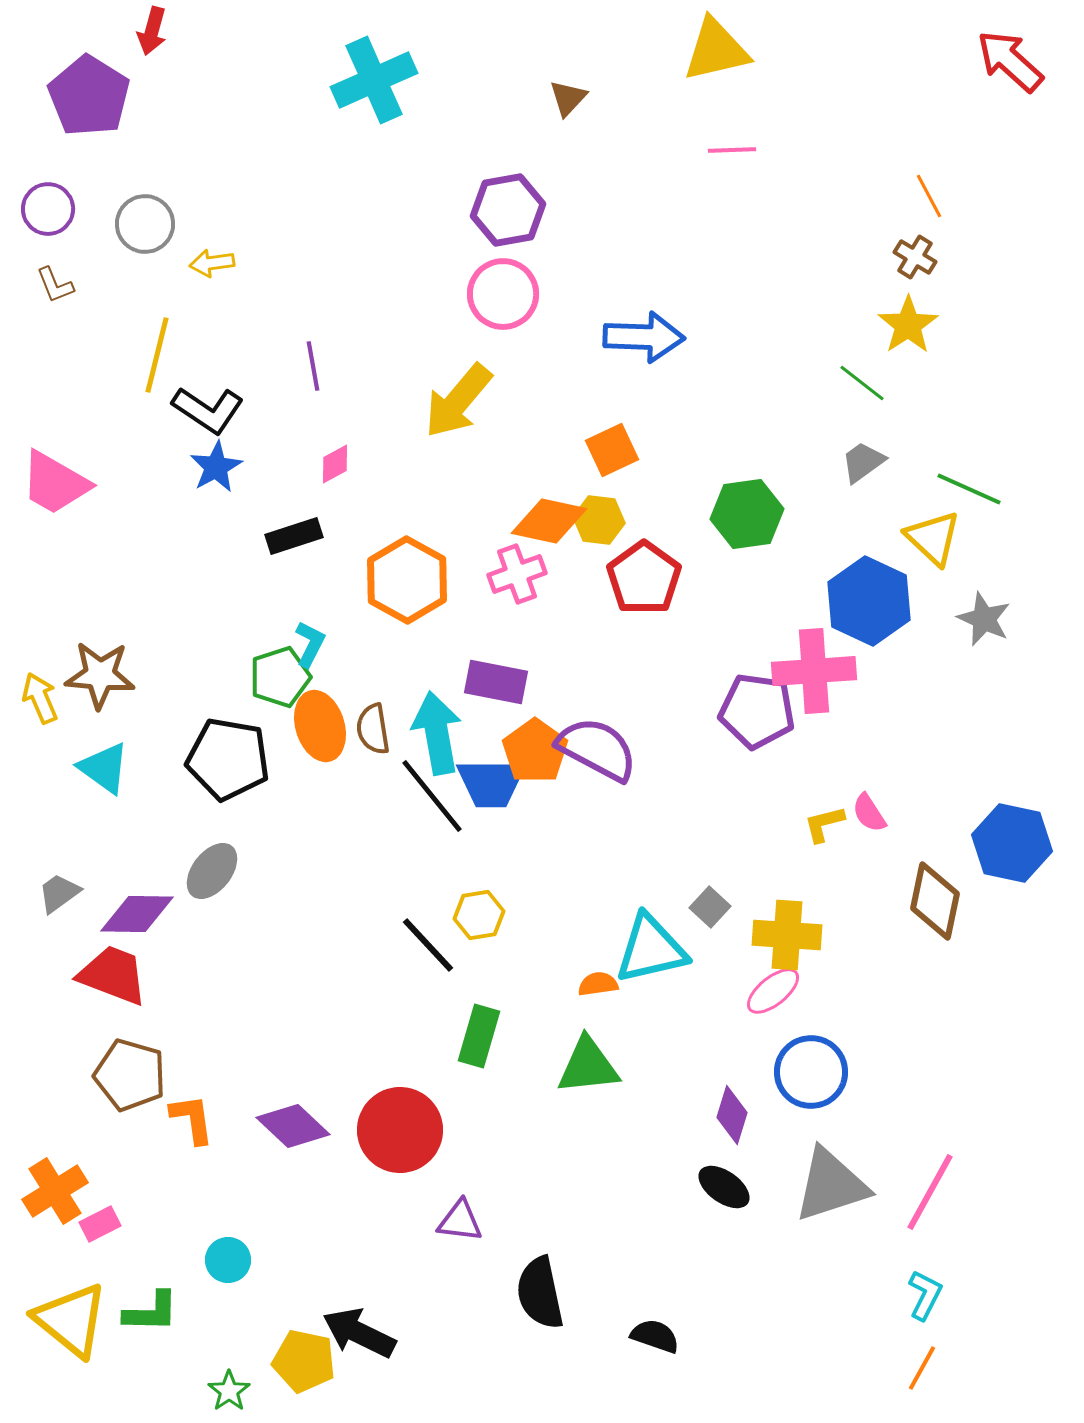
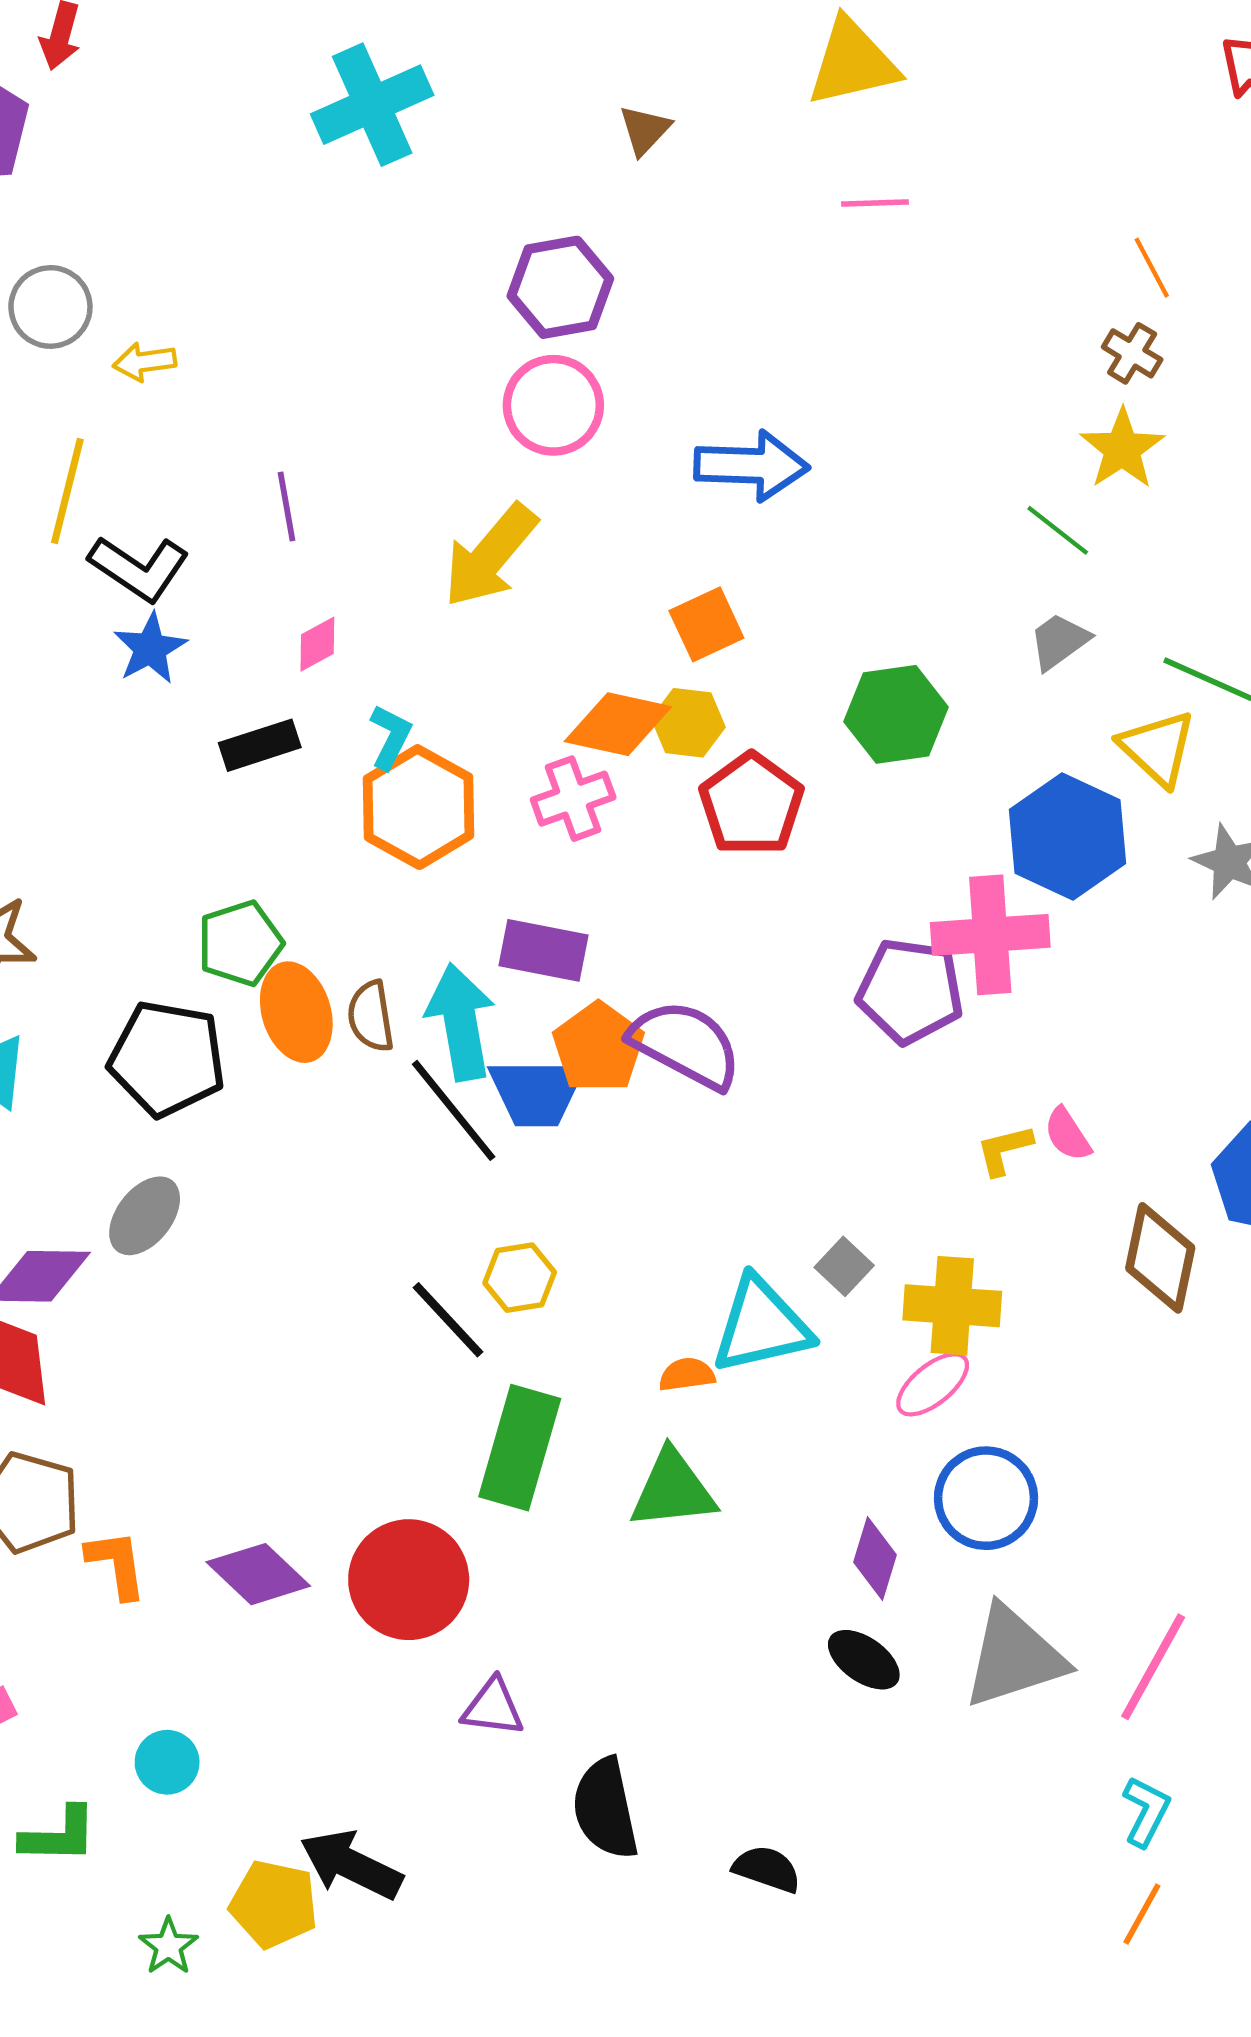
cyan L-shape: (310, 644) -> (390, 737), moved
green rectangle: (479, 1036) -> (520, 1448), size x1.4

